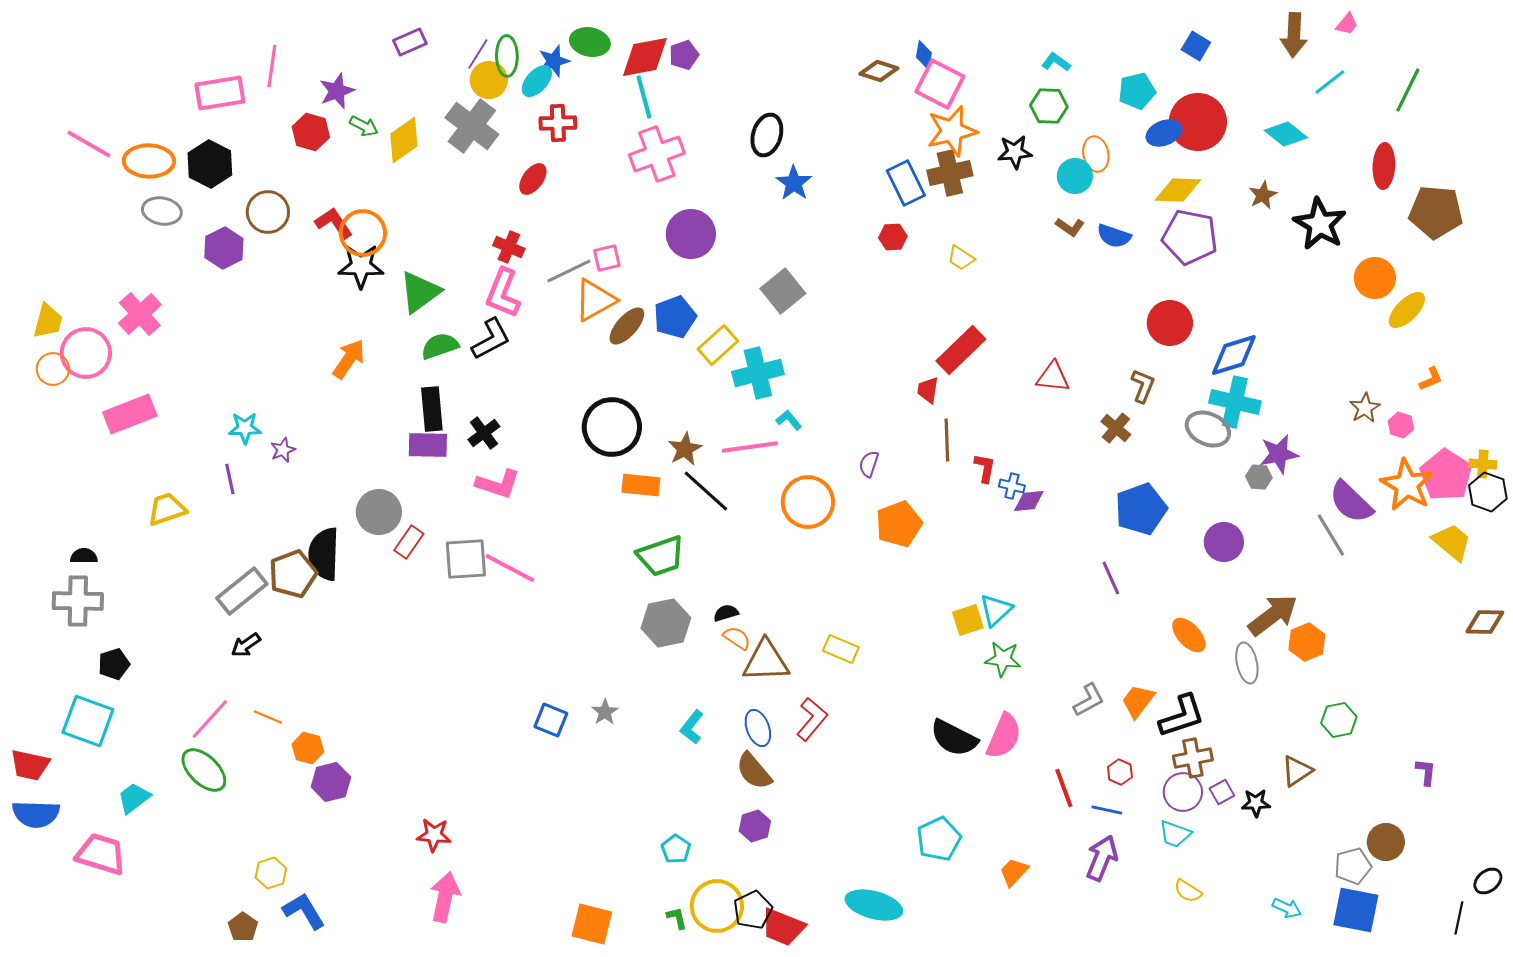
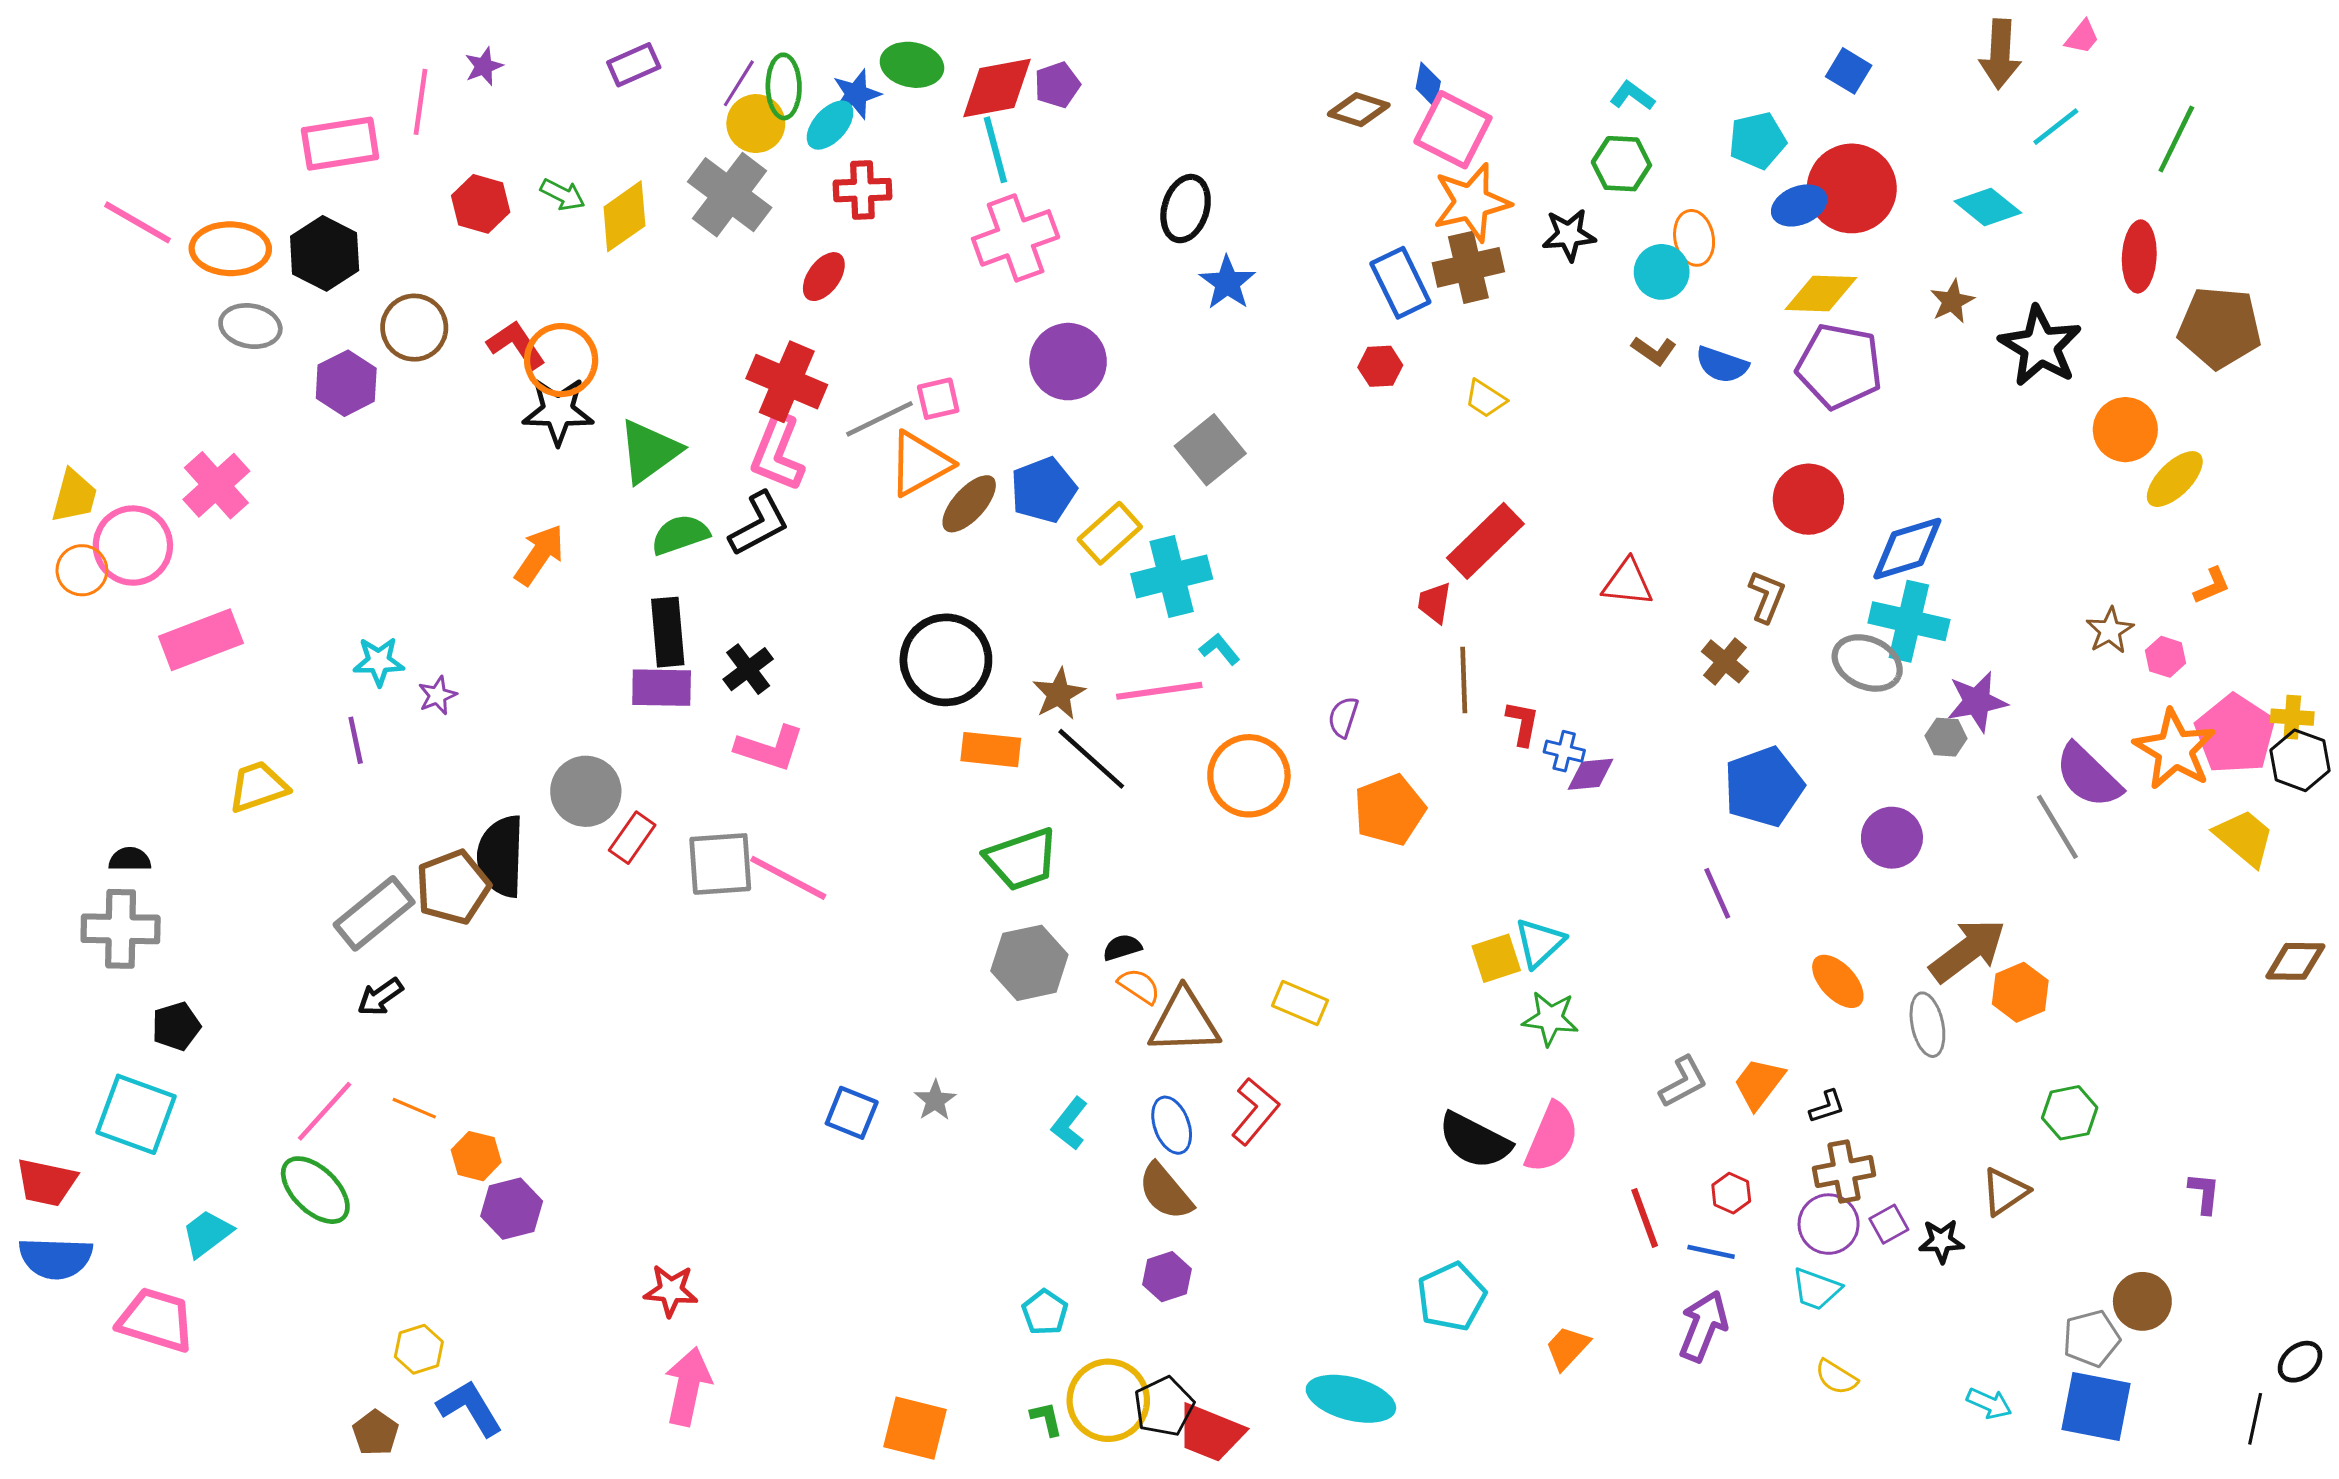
purple star: (337, 91) -> (484, 66), moved, size x0.7
red cross: (509, 247) -> (787, 382), size x1.6
black L-shape: (1182, 716) -> (1827, 1107), size x0.5

